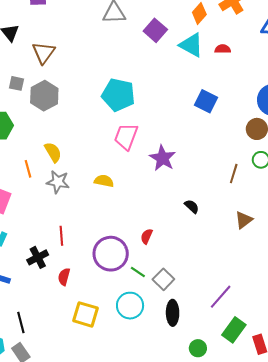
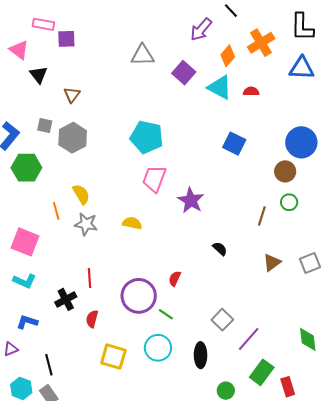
brown triangle: (44, 53) -> (72, 95), size x0.7
gray square: (163, 279) -> (222, 320), moved

